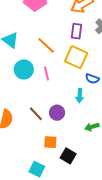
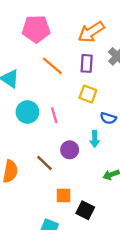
orange line: (46, 45) -> (52, 66), moved
yellow square: (76, 57) -> (88, 94), size x0.7
purple circle: (57, 113) -> (70, 150), moved

